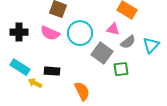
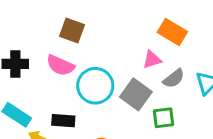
pink triangle: (113, 29) -> (152, 60), turned -32
cyan circle: (80, 33) -> (95, 86), moved

